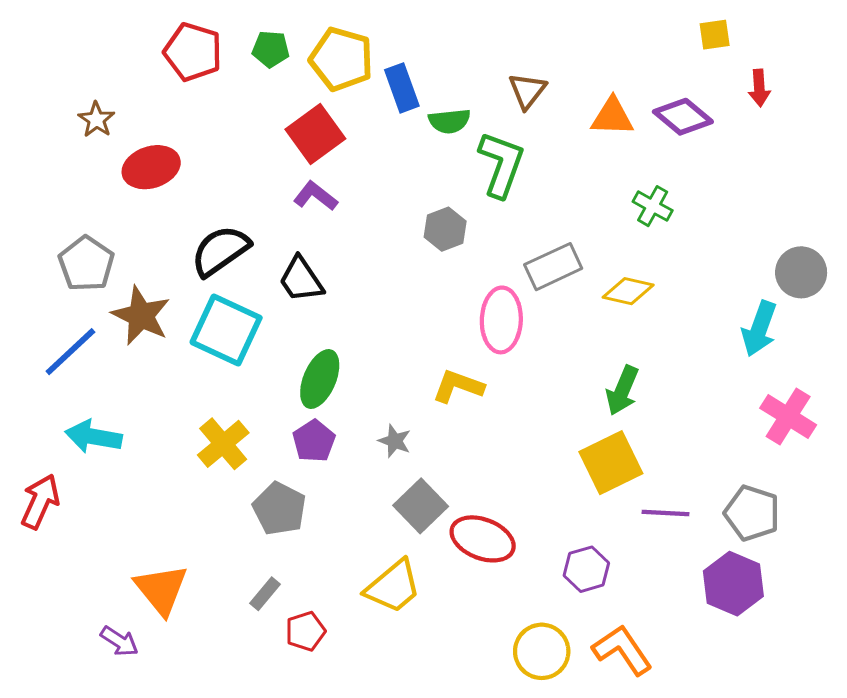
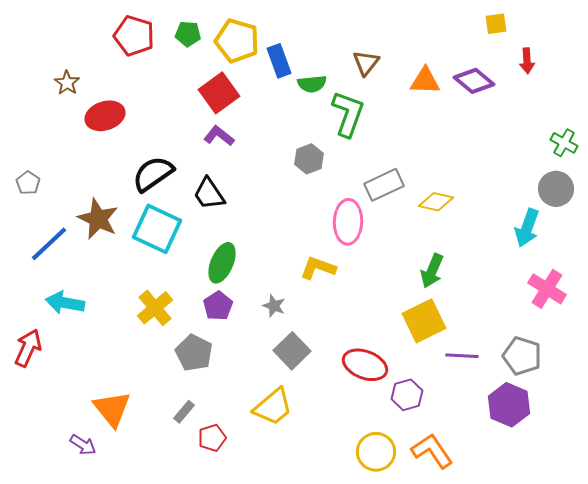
green cross: (653, 206) -> (564, 143), moved
gray pentagon: (86, 264) -> (28, 183), moved, size x0.6
red ellipse: (483, 539) -> (365, 365), moved

